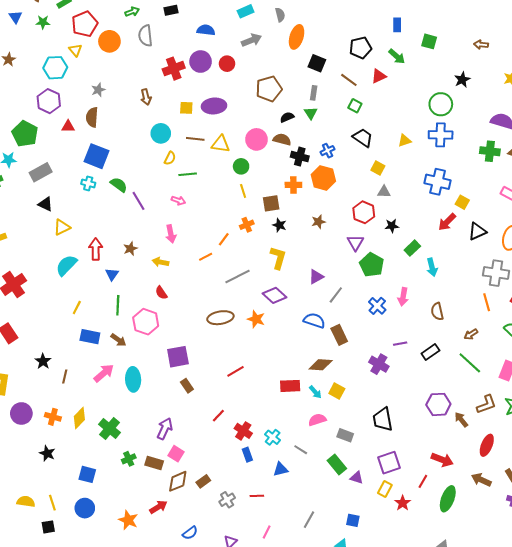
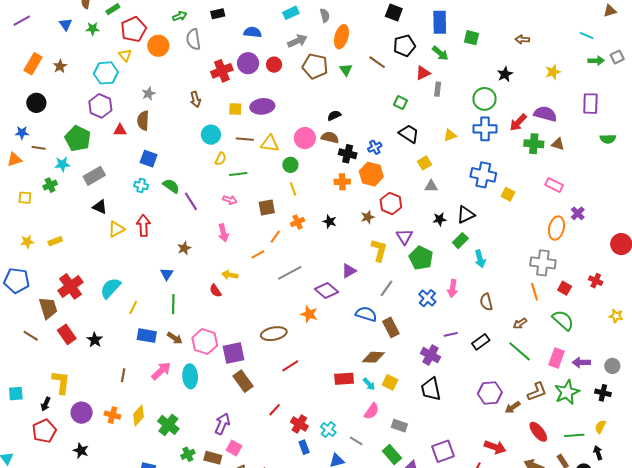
blue rectangle: (397, 25) -> (440, 22), size x1.6
black square: (317, 63) -> (394, 12), moved
brown line: (349, 80) -> (377, 62), moved
brown pentagon: (269, 89) -> (315, 66), moved, turned 30
gray rectangle: (314, 93) -> (438, 89), moved
green triangle: (311, 113) -> (346, 70), moved
blue square: (96, 156) -> (149, 159), size x0.7
yellow square: (378, 168) -> (424, 163), turned 32
brown square: (271, 203) -> (267, 207), moved
red hexagon: (364, 212) -> (391, 203), moved
red arrow: (447, 222) -> (518, 122), moved
black triangle: (477, 231) -> (466, 215), moved
red arrow: (96, 249) -> (143, 226), moved
yellow L-shape: (278, 258) -> (379, 250), moved
yellow arrow: (160, 262) -> (230, 275), moved
cyan semicircle: (66, 265) -> (110, 288), moved
purple triangle: (316, 277) -> (349, 271), moved
brown ellipse: (220, 318) -> (274, 334), moved
pink hexagon: (146, 322) -> (205, 342), moved
black star: (43, 361) -> (95, 340), moved
brown rectangle: (187, 386) -> (243, 381), size x1.5
black trapezoid: (383, 419) -> (431, 389), moved
pink semicircle: (317, 420) -> (372, 411), turned 144
brown arrow: (461, 420) -> (513, 407), turned -84
red ellipse: (487, 445) -> (538, 432), turned -60
black star: (47, 453) -> (81, 451), moved

